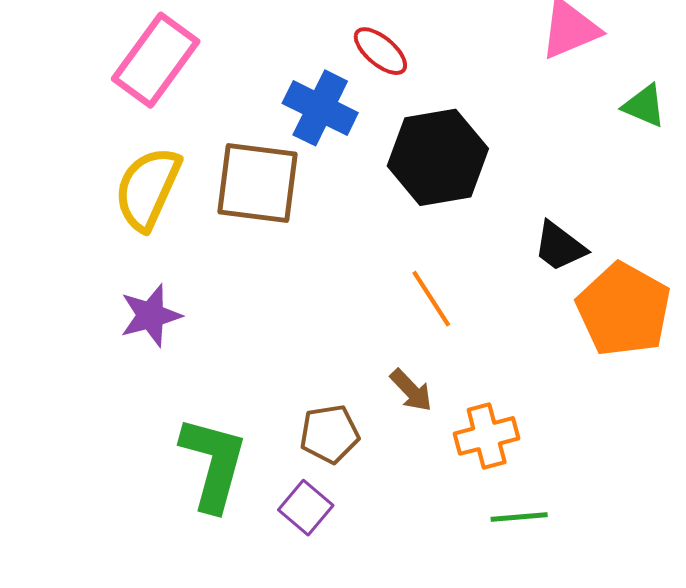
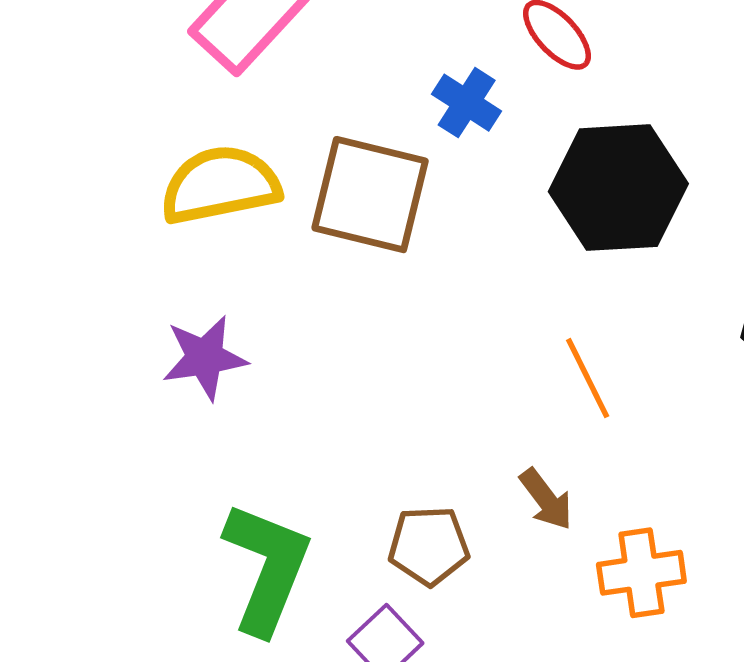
blue cross: (320, 108) -> (467, 103), size x0.7
yellow semicircle: (148, 188) -> (220, 185), turned 48

